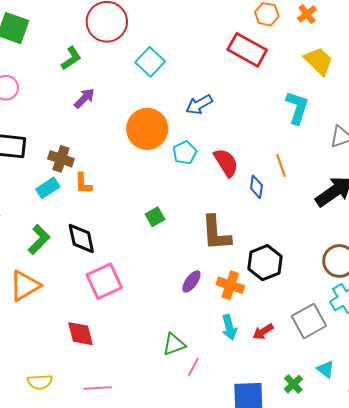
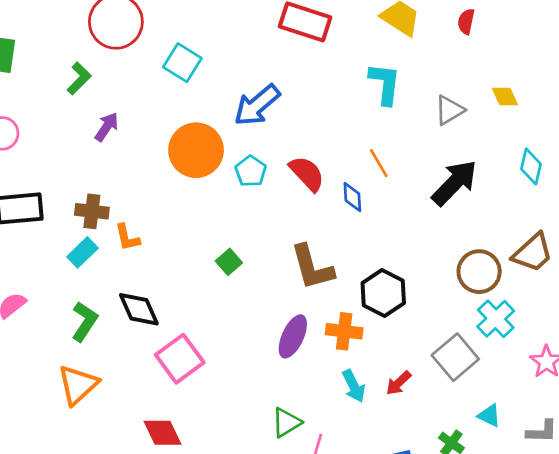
blue arrow: (199, 105) -> (257, 105), size x1.4
purple ellipse: (191, 281) -> (293, 336), size x1.4

